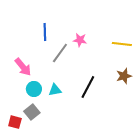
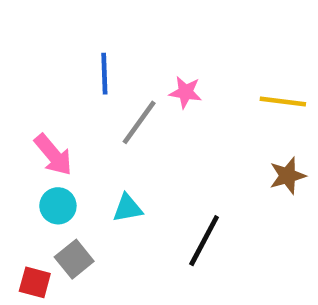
black line: (88, 87) -> (204, 241), moved
cyan circle: (34, 89) -> (58, 206), moved

